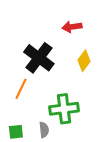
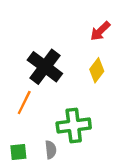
red arrow: (72, 27) -> (100, 31), moved, turned -36

